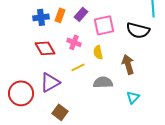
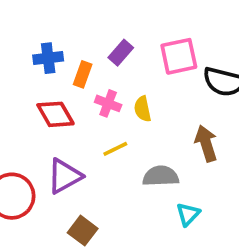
orange rectangle: (60, 15) -> (83, 74), moved
pink square: (104, 25) -> (179, 56), moved
yellow semicircle: (98, 52) -> (143, 109), moved
cyan triangle: (133, 97) -> (188, 214), moved

